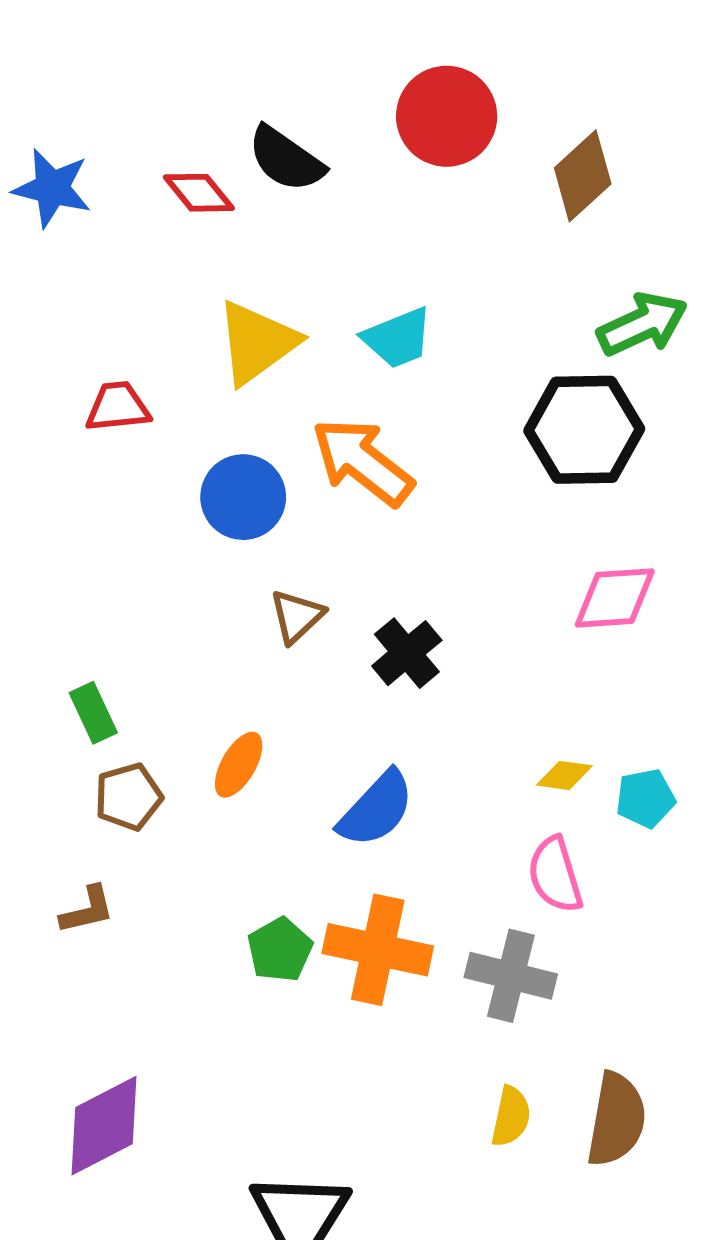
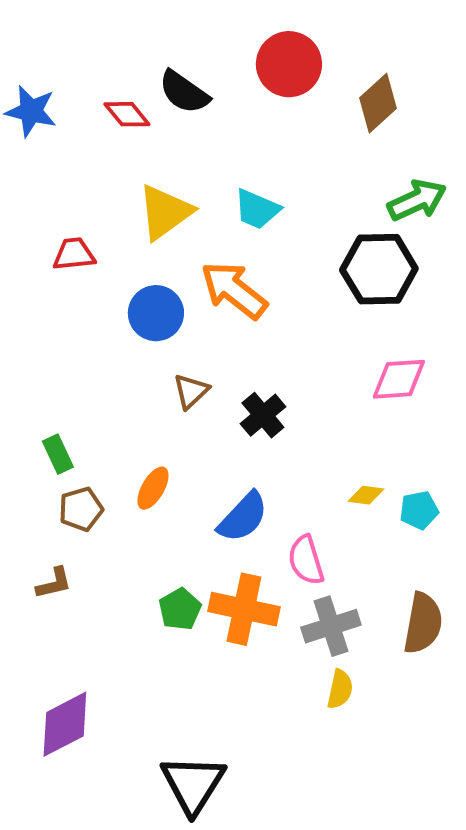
cyan trapezoid: (398, 338) -> (257, 209), turned 45
pink semicircle: (555, 875) -> (306, 560), moved
gray cross: (511, 976) -> (331, 626), turned -32
yellow semicircle: (511, 1116) -> (340, 689), moved
brown semicircle: (616, 1120) -> (423, 623), moved

